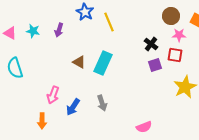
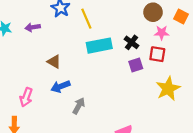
purple arrow: (59, 30) -> (33, 27), turned 64
cyan rectangle: (103, 63) -> (99, 46), moved, turned 55
gray arrow: (102, 103) -> (79, 106), turned -133
blue arrow: (73, 107) -> (61, 86), moved, turned 36

